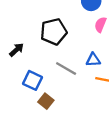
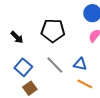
black arrow: (16, 50) -> (17, 37), turned 72

